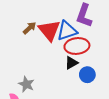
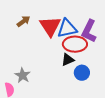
purple L-shape: (84, 16) -> (89, 31), moved
brown arrow: (30, 28) -> (24, 21), moved

